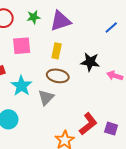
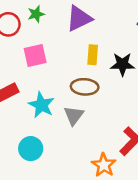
green star: (34, 17) -> (36, 14), moved
yellow rectangle: (57, 51) -> (93, 55), moved

